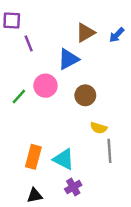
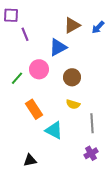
yellow semicircle: (99, 128) -> (73, 104), moved
orange rectangle: (33, 157) -> (34, 109), moved, turned -48
purple cross: (73, 187) -> (91, 153), moved

